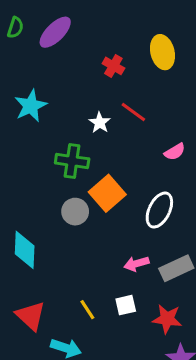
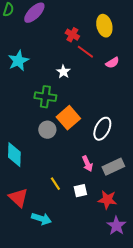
red line: (133, 112) -> (85, 52), moved
pink semicircle: (175, 152) -> (112, 63), moved
pink arrow: (136, 264) -> (87, 164), turned -98
yellow line: (87, 310) -> (55, 184), moved

